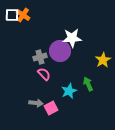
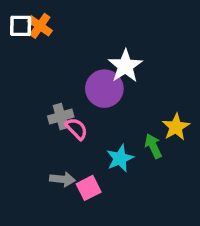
white star: (72, 38) -> (125, 66), turned -30
gray cross: (40, 57) -> (61, 116), moved
yellow star: (103, 60) -> (176, 127), moved

